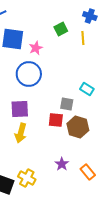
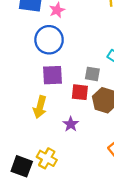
purple square: (20, 109) -> (52, 75), moved
purple star: (62, 164) -> (71, 124), moved

